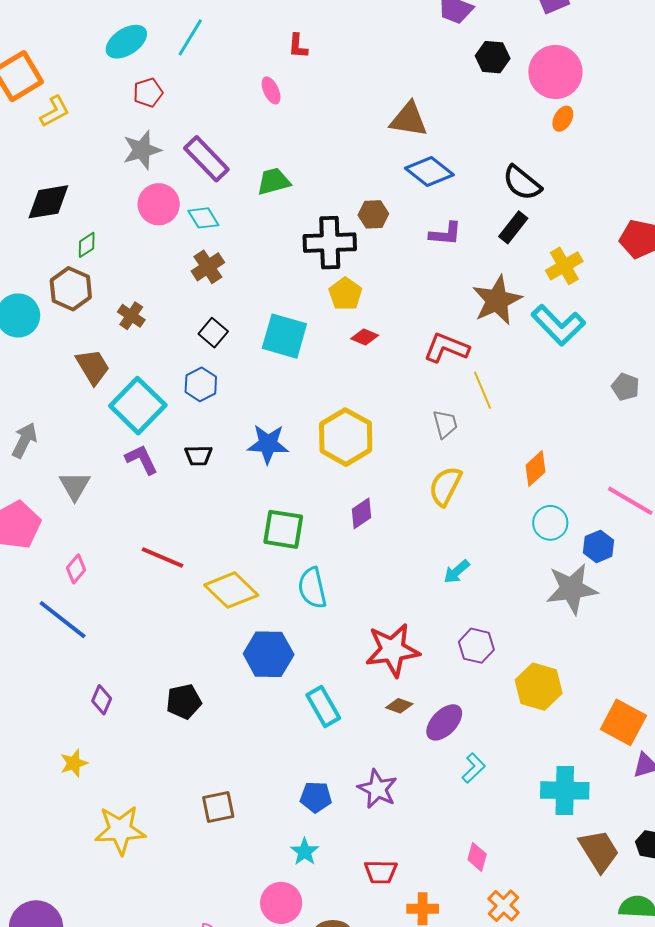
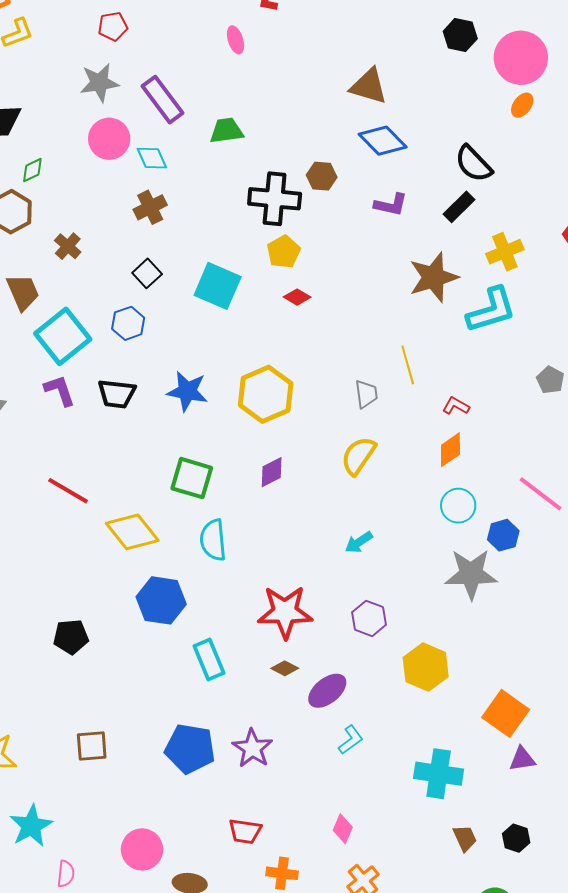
cyan L-shape: (558, 325) -> (491, 310), turned -70
red L-shape: (446, 348) -> (456, 406), moved, size x0.6
black trapezoid: (198, 456) -> (117, 394), size x1.4
blue pentagon: (316, 797) -> (190, 749), size x1.6
brown trapezoid: (599, 851) -> (465, 838), size x0.6
cyan star: (305, 852) -> (31, 826), moved, size x1.5

